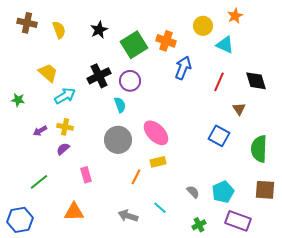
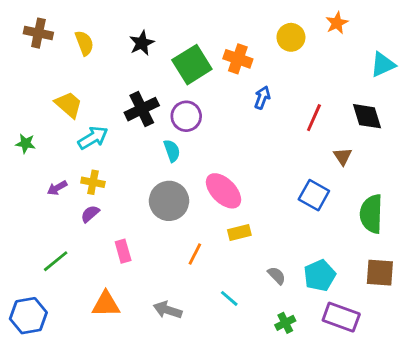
cyan triangle: (225, 45) -> (383, 65), moved, turned -48
blue arrow: (183, 68) -> (262, 98), size x0.7
yellow rectangle: (158, 162) -> (239, 232), moved
gray arrow: (128, 216) -> (168, 310), moved

